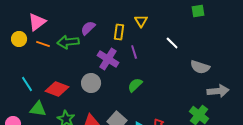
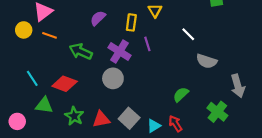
green arrow: (68, 42) -> (81, 51), moved, turned 30
gray semicircle: (200, 67) -> (207, 61), moved
gray circle: (91, 83) -> (113, 78), moved
green semicircle: (135, 85) -> (181, 95), moved
gray arrow: (218, 91) -> (238, 86), turned 80

